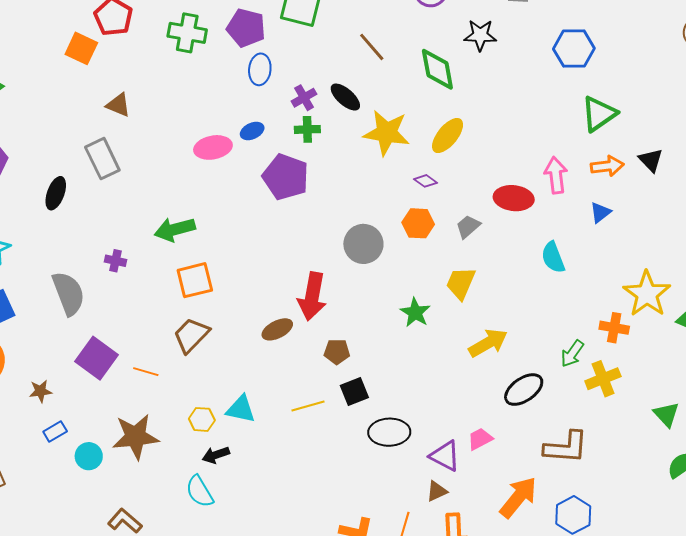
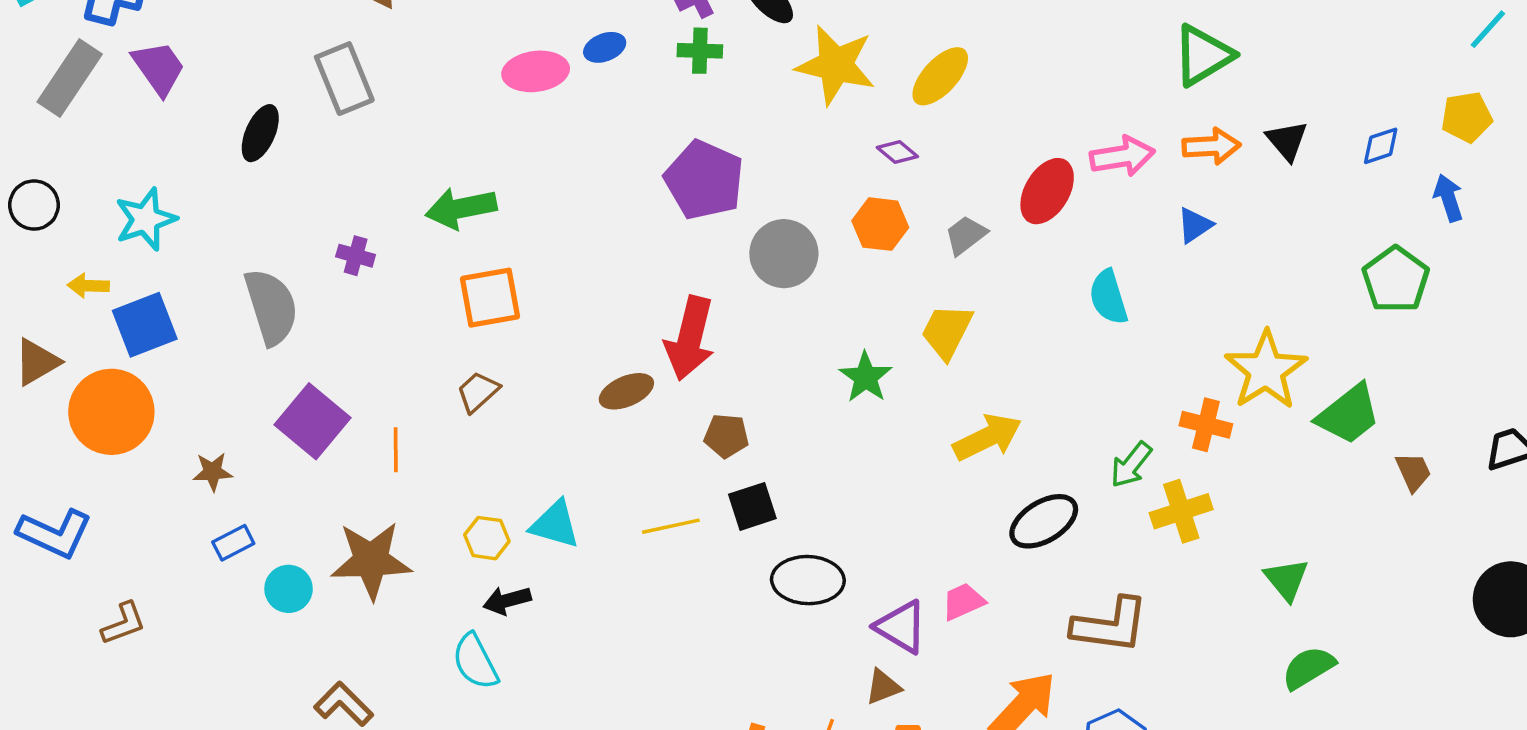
pink arrow: (556, 175) -> (1122, 156), turned 84
purple pentagon: (286, 177) -> (704, 180), moved
red ellipse: (514, 198) -> (1047, 191), turned -69
brown trapezoid: (191, 335) -> (478, 392), size x0.7
orange line: (146, 372) -> (396, 450), turned 70

